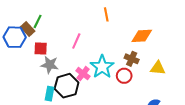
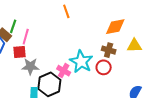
orange line: (106, 14) -> (66, 11), moved
pink line: (76, 41) -> (26, 37), moved
yellow triangle: (158, 68) -> (134, 46), moved

